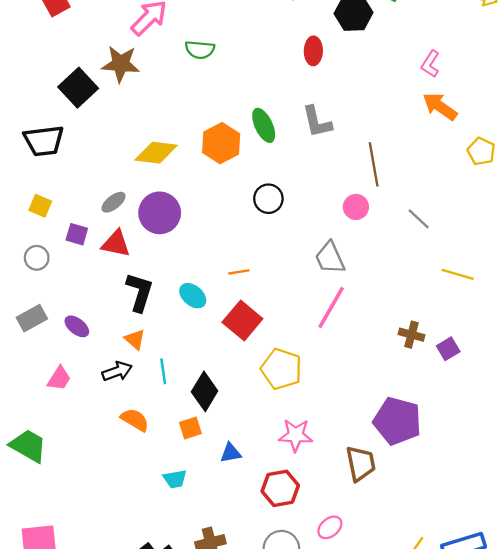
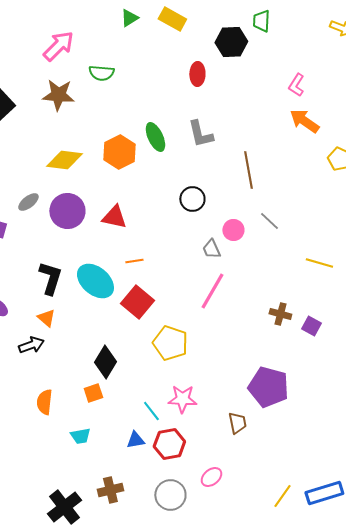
brown star: (121, 64) -> (58, 95), moved
black circle: (268, 199) -> (192, 199), moved
pink circle: (356, 207) -> (233, 230), moved
gray line: (419, 219) -> (269, 221), moved
red triangle: (116, 244) -> (114, 217), moved
gray trapezoid: (330, 258) -> (211, 249), size x0.7
cyan ellipse: (193, 296) -> (95, 281), size x1.6
purple square: (448, 349) -> (311, 326), turned -30
cyan line: (163, 371) -> (151, 411), moved, turned -30
orange semicircle: (135, 420) -> (44, 402), moved, turned -115
blue triangle: (231, 453) -> (135, 440), moved
brown trapezoid: (361, 464) -> (237, 423), size x0.7

